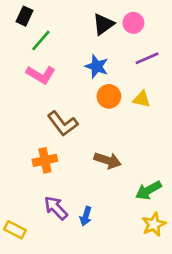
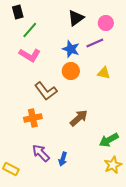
black rectangle: (25, 16) -> (18, 12), turned -40
pink circle: (133, 23) -> (106, 23), moved
purple line: (147, 58) -> (95, 43), moved
orange circle: (109, 96) -> (71, 71), moved
brown arrow: (108, 160) -> (79, 118), turned -60

